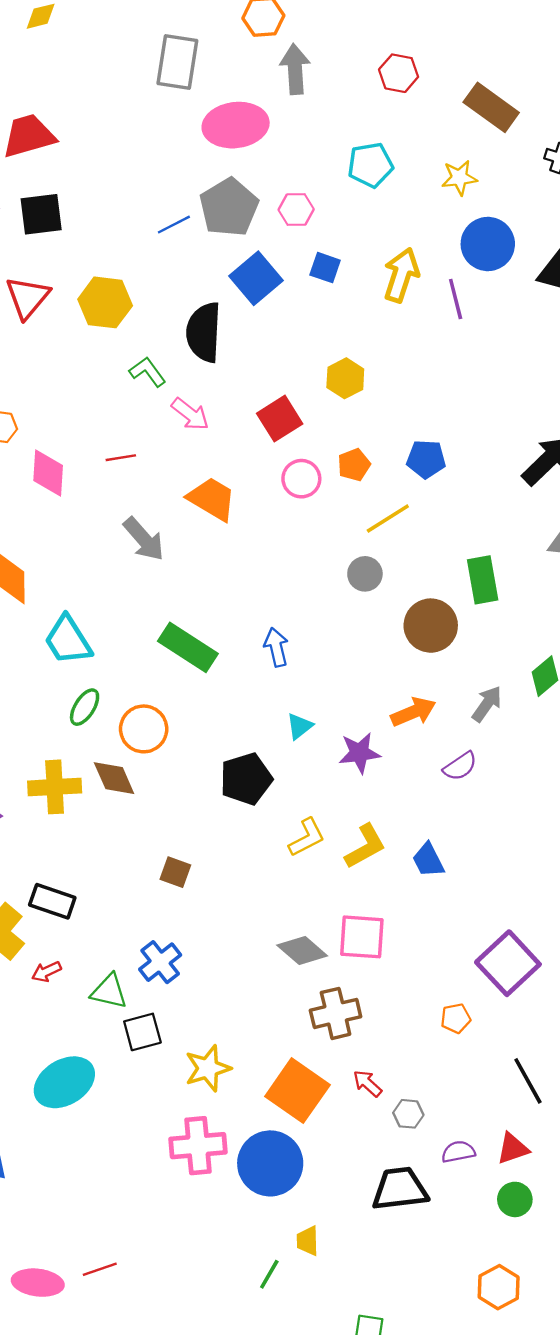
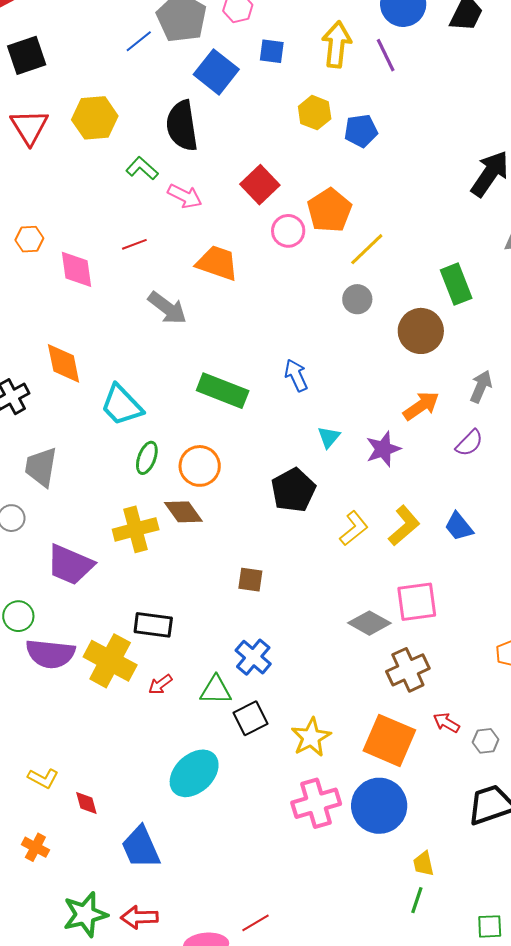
yellow hexagon: (345, 378) -> (315, 113), moved
blue pentagon: (426, 459) -> (361, 131), moved
orange pentagon: (354, 465) -> (330, 210), size x1.6
green line: (269, 1274) -> (417, 900), moved

